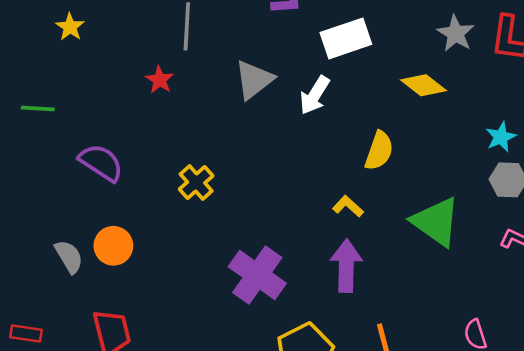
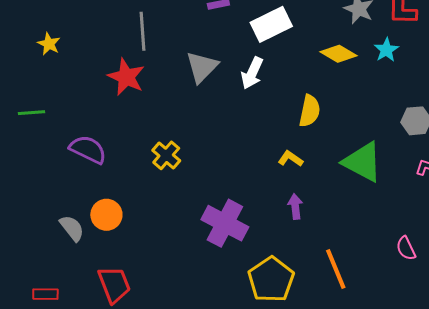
red star: (160, 80) -> (126, 77), size x1.6
cyan star: (501, 137) -> (386, 50), moved
purple arrow: (346, 266) -> (295, 207), size x0.6

